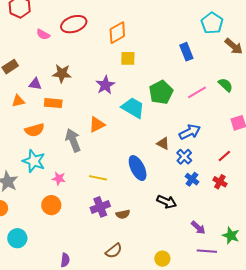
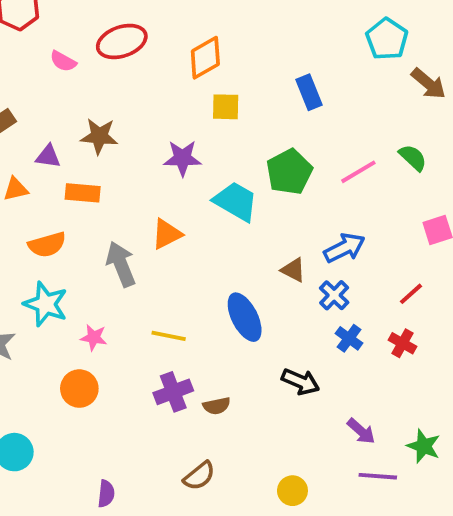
blue rectangle: (186, 52) -> (309, 92), moved
purple star: (105, 85) -> (182, 158), turned 30

